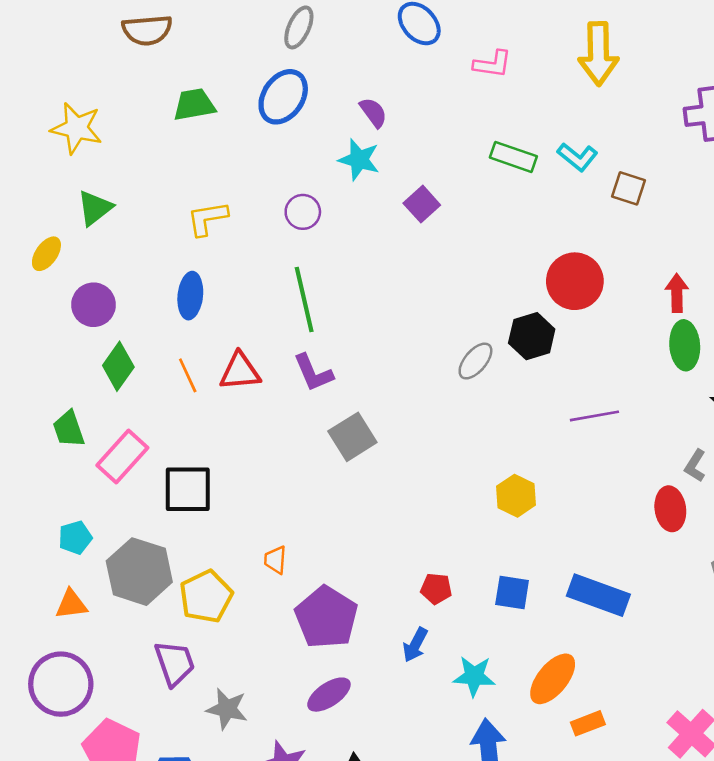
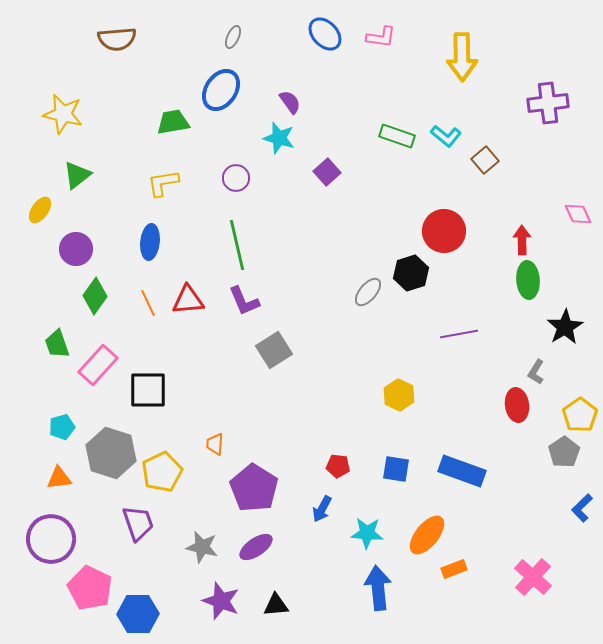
gray ellipse: (299, 27) -> (233, 37), size x0.7
pink L-shape: (492, 64) -> (381, 37), moved
green trapezoid: (194, 105) -> (173, 122), moved
brown square: (628, 188) -> (485, 160), turned 32
gray star: (227, 709) -> (202, 547), moved

